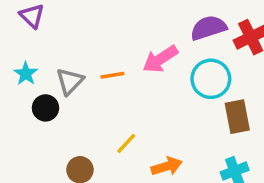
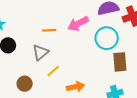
gray triangle: (70, 81) -> (40, 52), moved

